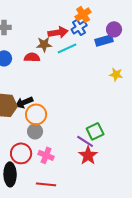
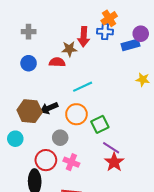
blue cross: (79, 27) -> (105, 32), turned 35
red arrow: (58, 32) -> (84, 37), turned 102
cyan line: (67, 48) -> (83, 87), moved
orange circle: (36, 114) -> (76, 114), moved
green square: (95, 131) -> (100, 124), moved

